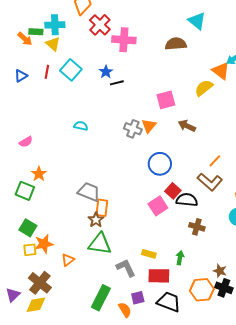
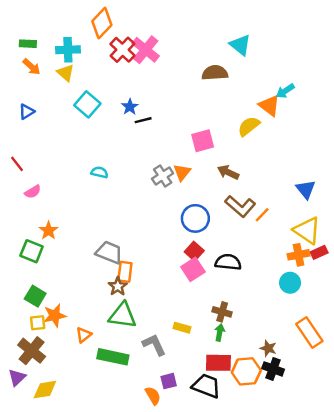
green rectangle: (36, 32) -> (28, 44), moved
pink cross: (124, 40) -> (146, 50), moved, turned 35
red line: (47, 72) -> (17, 164), moved, turned -48
gray cross: (133, 129) -> (163, 176), turned 36
brown L-shape: (210, 182) -> (240, 206), moved
red square: (173, 191) -> (194, 251), moved
brown cross: (197, 227) -> (222, 312), moved
red rectangle: (159, 276) -> (218, 363), moved
brown cross: (40, 283) -> (32, 351), moved
green rectangle: (101, 298) -> (113, 357), moved, turned 75

